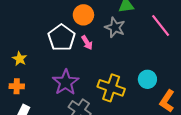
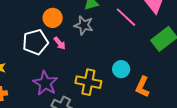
white pentagon: (62, 38) -> (35, 42), turned 30

